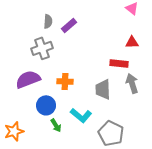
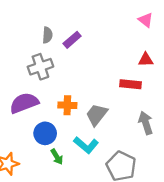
gray arrow: (132, 83) -> (146, 123), moved
gray trapezoid: (103, 89) -> (97, 115), moved, turned 40

